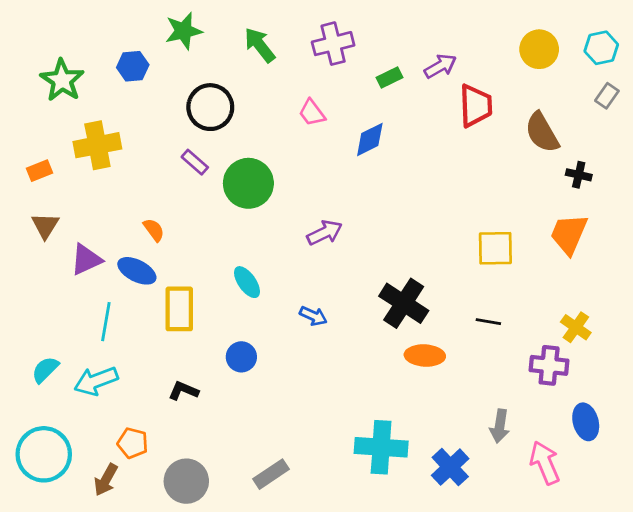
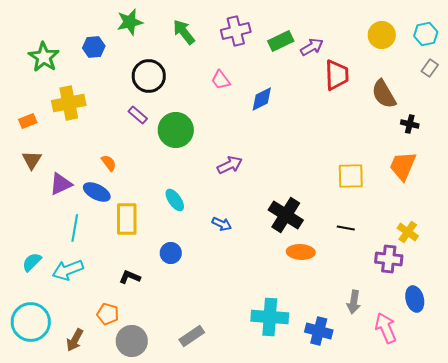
green rectangle: (390, 77) -> (281, 41), moved, size x1.4
orange pentagon: (133, 443) -> (108, 314), moved
blue cross: (450, 467) -> (319, 331), turned -32

